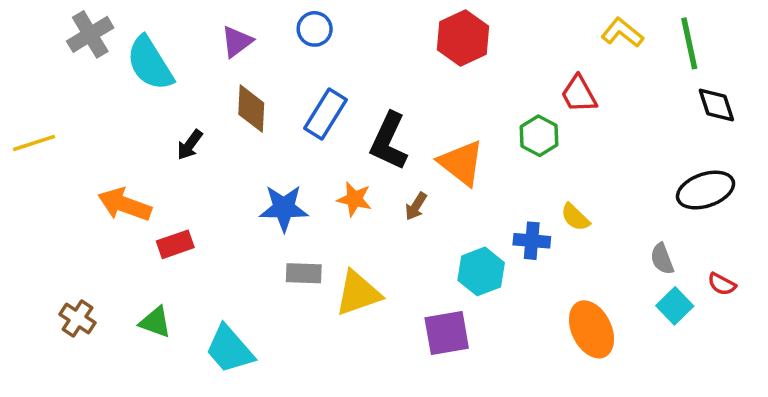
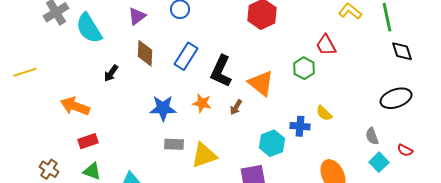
red rectangle: (175, 244) -> (88, 141), moved

